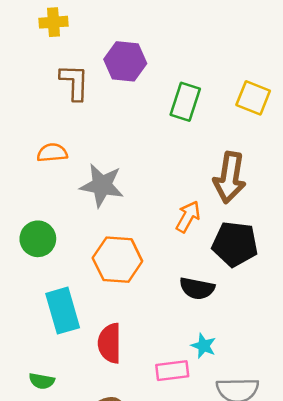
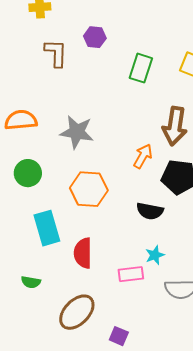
purple hexagon: (125, 61) -> (95, 37), size x0.7
orange semicircle: (52, 153) -> (21, 120), moved, size x1.4
cyan star: (204, 346) -> (155, 255), turned 30

